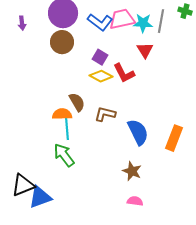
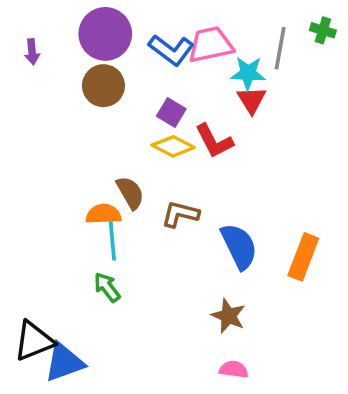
cyan star: (143, 23) -> (248, 73), moved
green arrow: (64, 155) -> (107, 287), size x0.7

